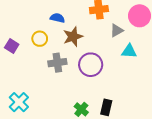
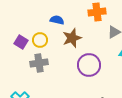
purple square: (12, 46) -> (21, 42), moved
gray cross: (57, 63) -> (39, 63), moved

